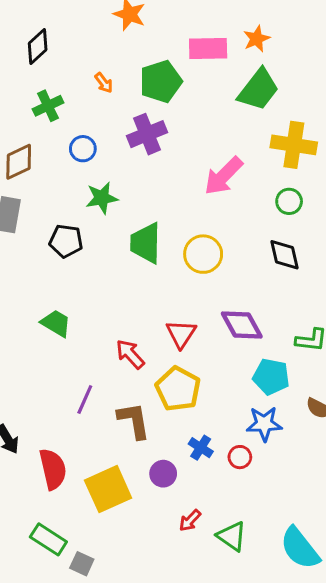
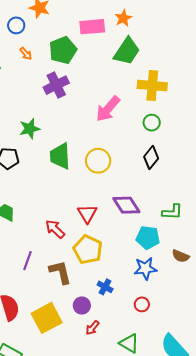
blue circle: (83, 149) -> (16, 25), moved
black diamond: (285, 255) -> (151, 158), turned 55
red circle: (240, 457) -> (142, 304), moved
red arrow: (190, 521) -> (92, 328), moved

